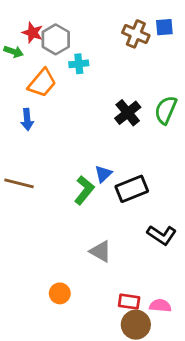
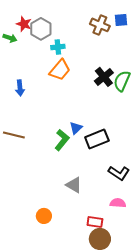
orange trapezoid: (42, 83) -> (60, 70), moved
black cross: (128, 113) -> (104, 77), moved
pink semicircle: (160, 306) -> (118, 203), moved

